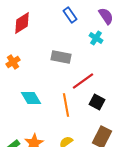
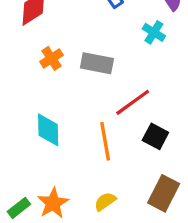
orange cross: (13, 62) -> (51, 58), moved
cyan diamond: (31, 98) -> (48, 130), turned 30

